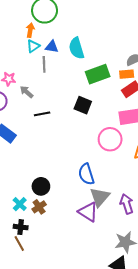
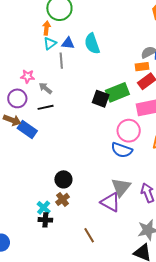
green rectangle: (98, 74) -> (117, 92), moved
black line: (42, 114) -> (46, 107), moved
blue semicircle: (86, 174) -> (122, 150), moved, turned -50
cyan cross: (20, 204) -> (44, 208), moved
brown line: (19, 243) -> (89, 235), moved

